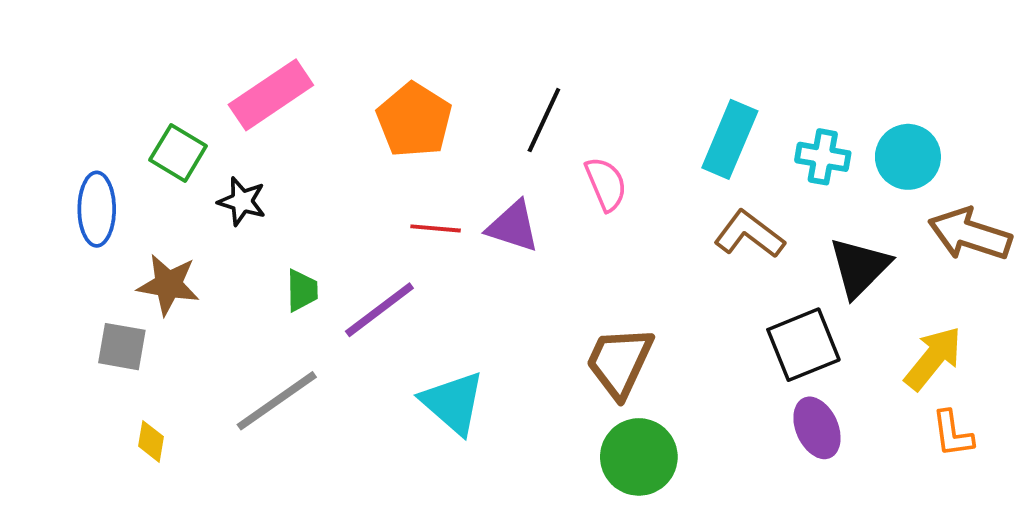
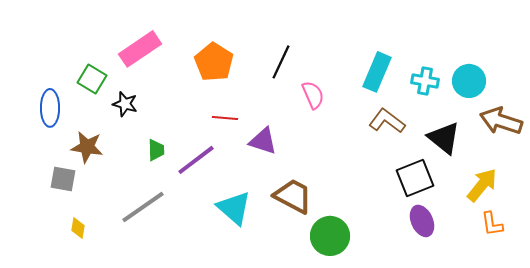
purple triangle: (513, 227) -> (263, 141), moved
black triangle: (860, 267) -> (444, 138), turned -36
brown trapezoid: (619, 362) -> (293, 196), moved, turned 93

